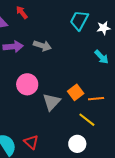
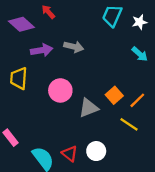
orange line: (96, 99) -> (137, 100), turned -35
gray triangle: (52, 102) -> (89, 108), turned 30
white circle: (77, 144) -> (96, 151), moved

